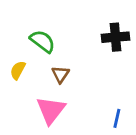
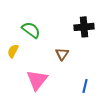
brown triangle: (60, 74) -> (62, 54), moved

